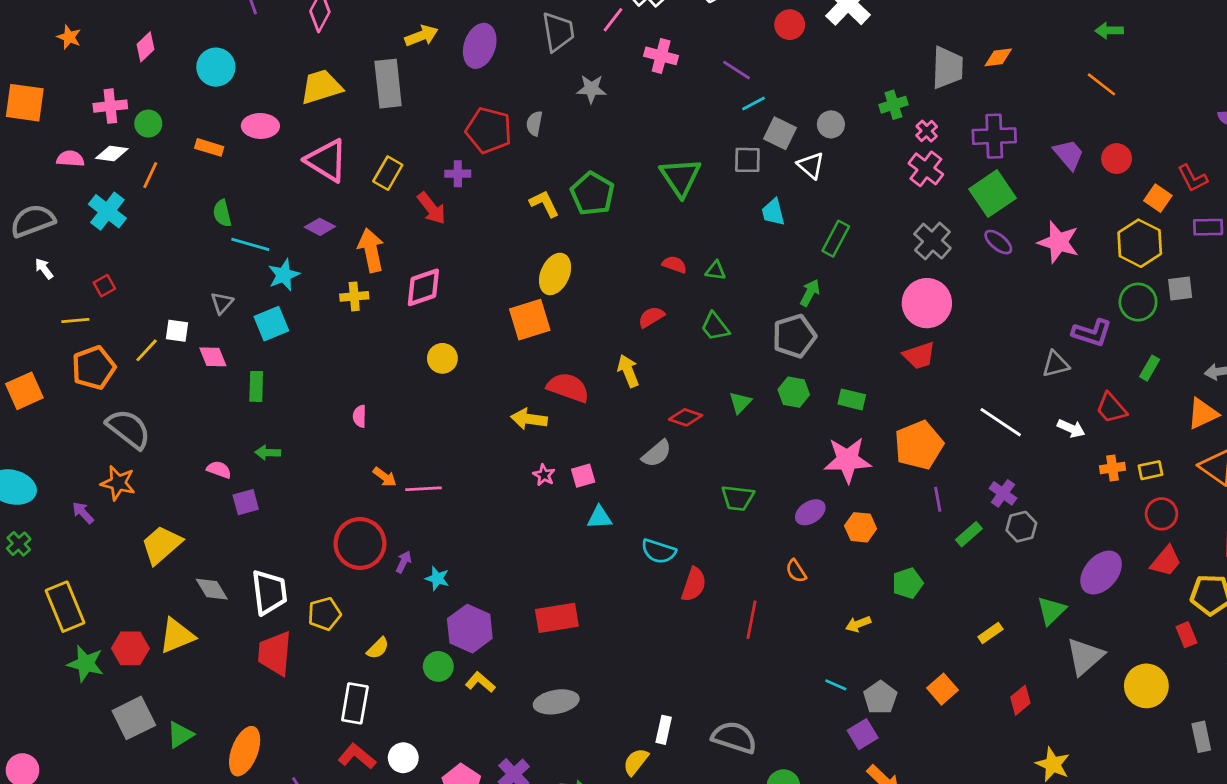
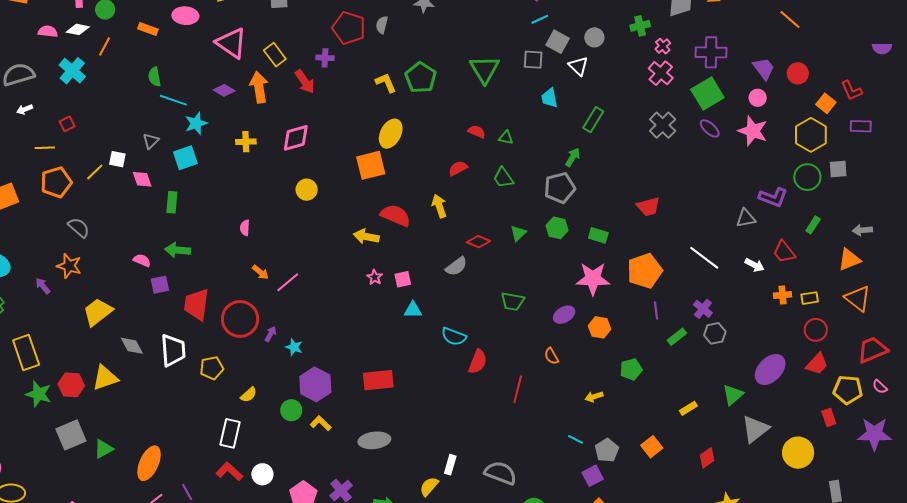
yellow rectangle: (388, 173) -> (275, 55), turned -70
orange arrow: (371, 250) -> (259, 87), moved
white arrow: (44, 269) -> (25, 109), turned -77
pink circle: (927, 303) -> (758, 98), moved, size x0.5
gray semicircle: (129, 429) -> (79, 228), size x0.7
green arrow: (268, 453) -> (178, 250), size x1.4
pink line: (423, 489) -> (288, 282), turned -40
red trapezoid: (275, 653) -> (197, 304), moved

